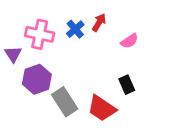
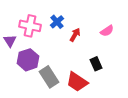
red arrow: (99, 22) -> (75, 35), moved
pink semicircle: (129, 41) -> (107, 31), moved

